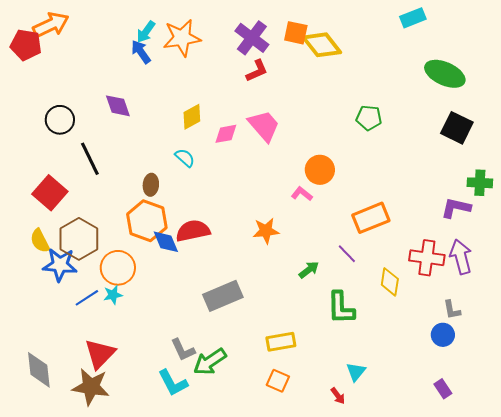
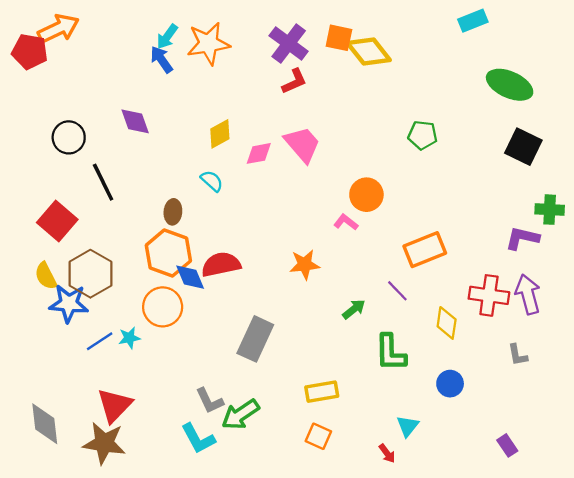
orange circle: (118, 268) -> (163, 307), moved
gray rectangle: (223, 296) -> (255, 339), turned -42
blue circle: (443, 335) -> (450, 384), moved

